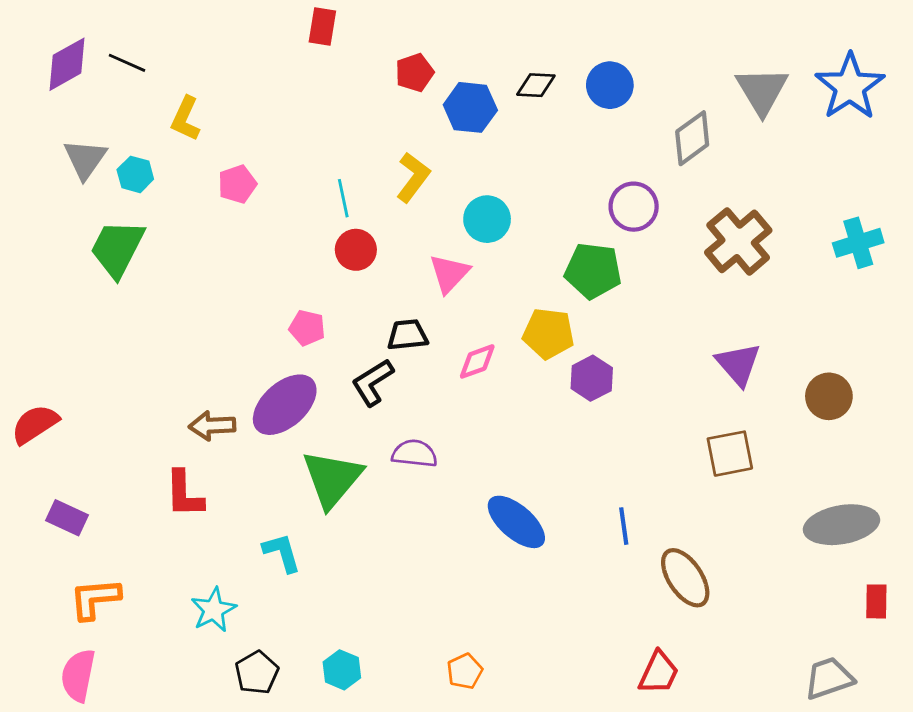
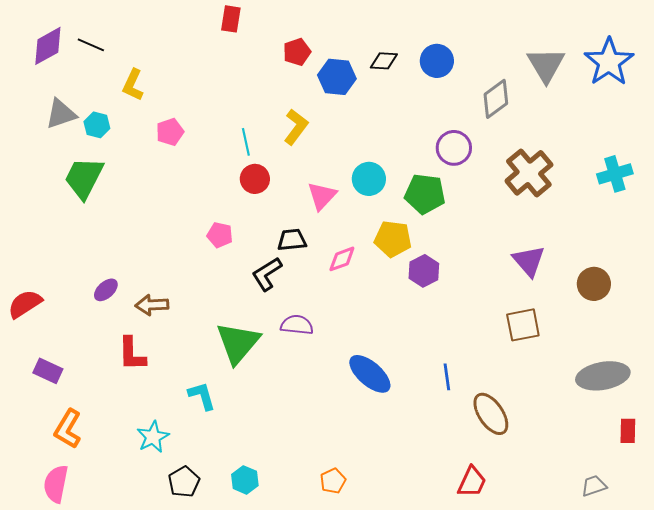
gray triangle: (85, 159) -> (61, 114), turned 36
cyan circle: (487, 219) -> (369, 179), moved
purple ellipse: (285, 405) -> (106, 290), moved, size x0.5
orange L-shape: (95, 599) -> (68, 429), turned -54
gray trapezoid: (829, 678) -> (594, 486), size x0.7

